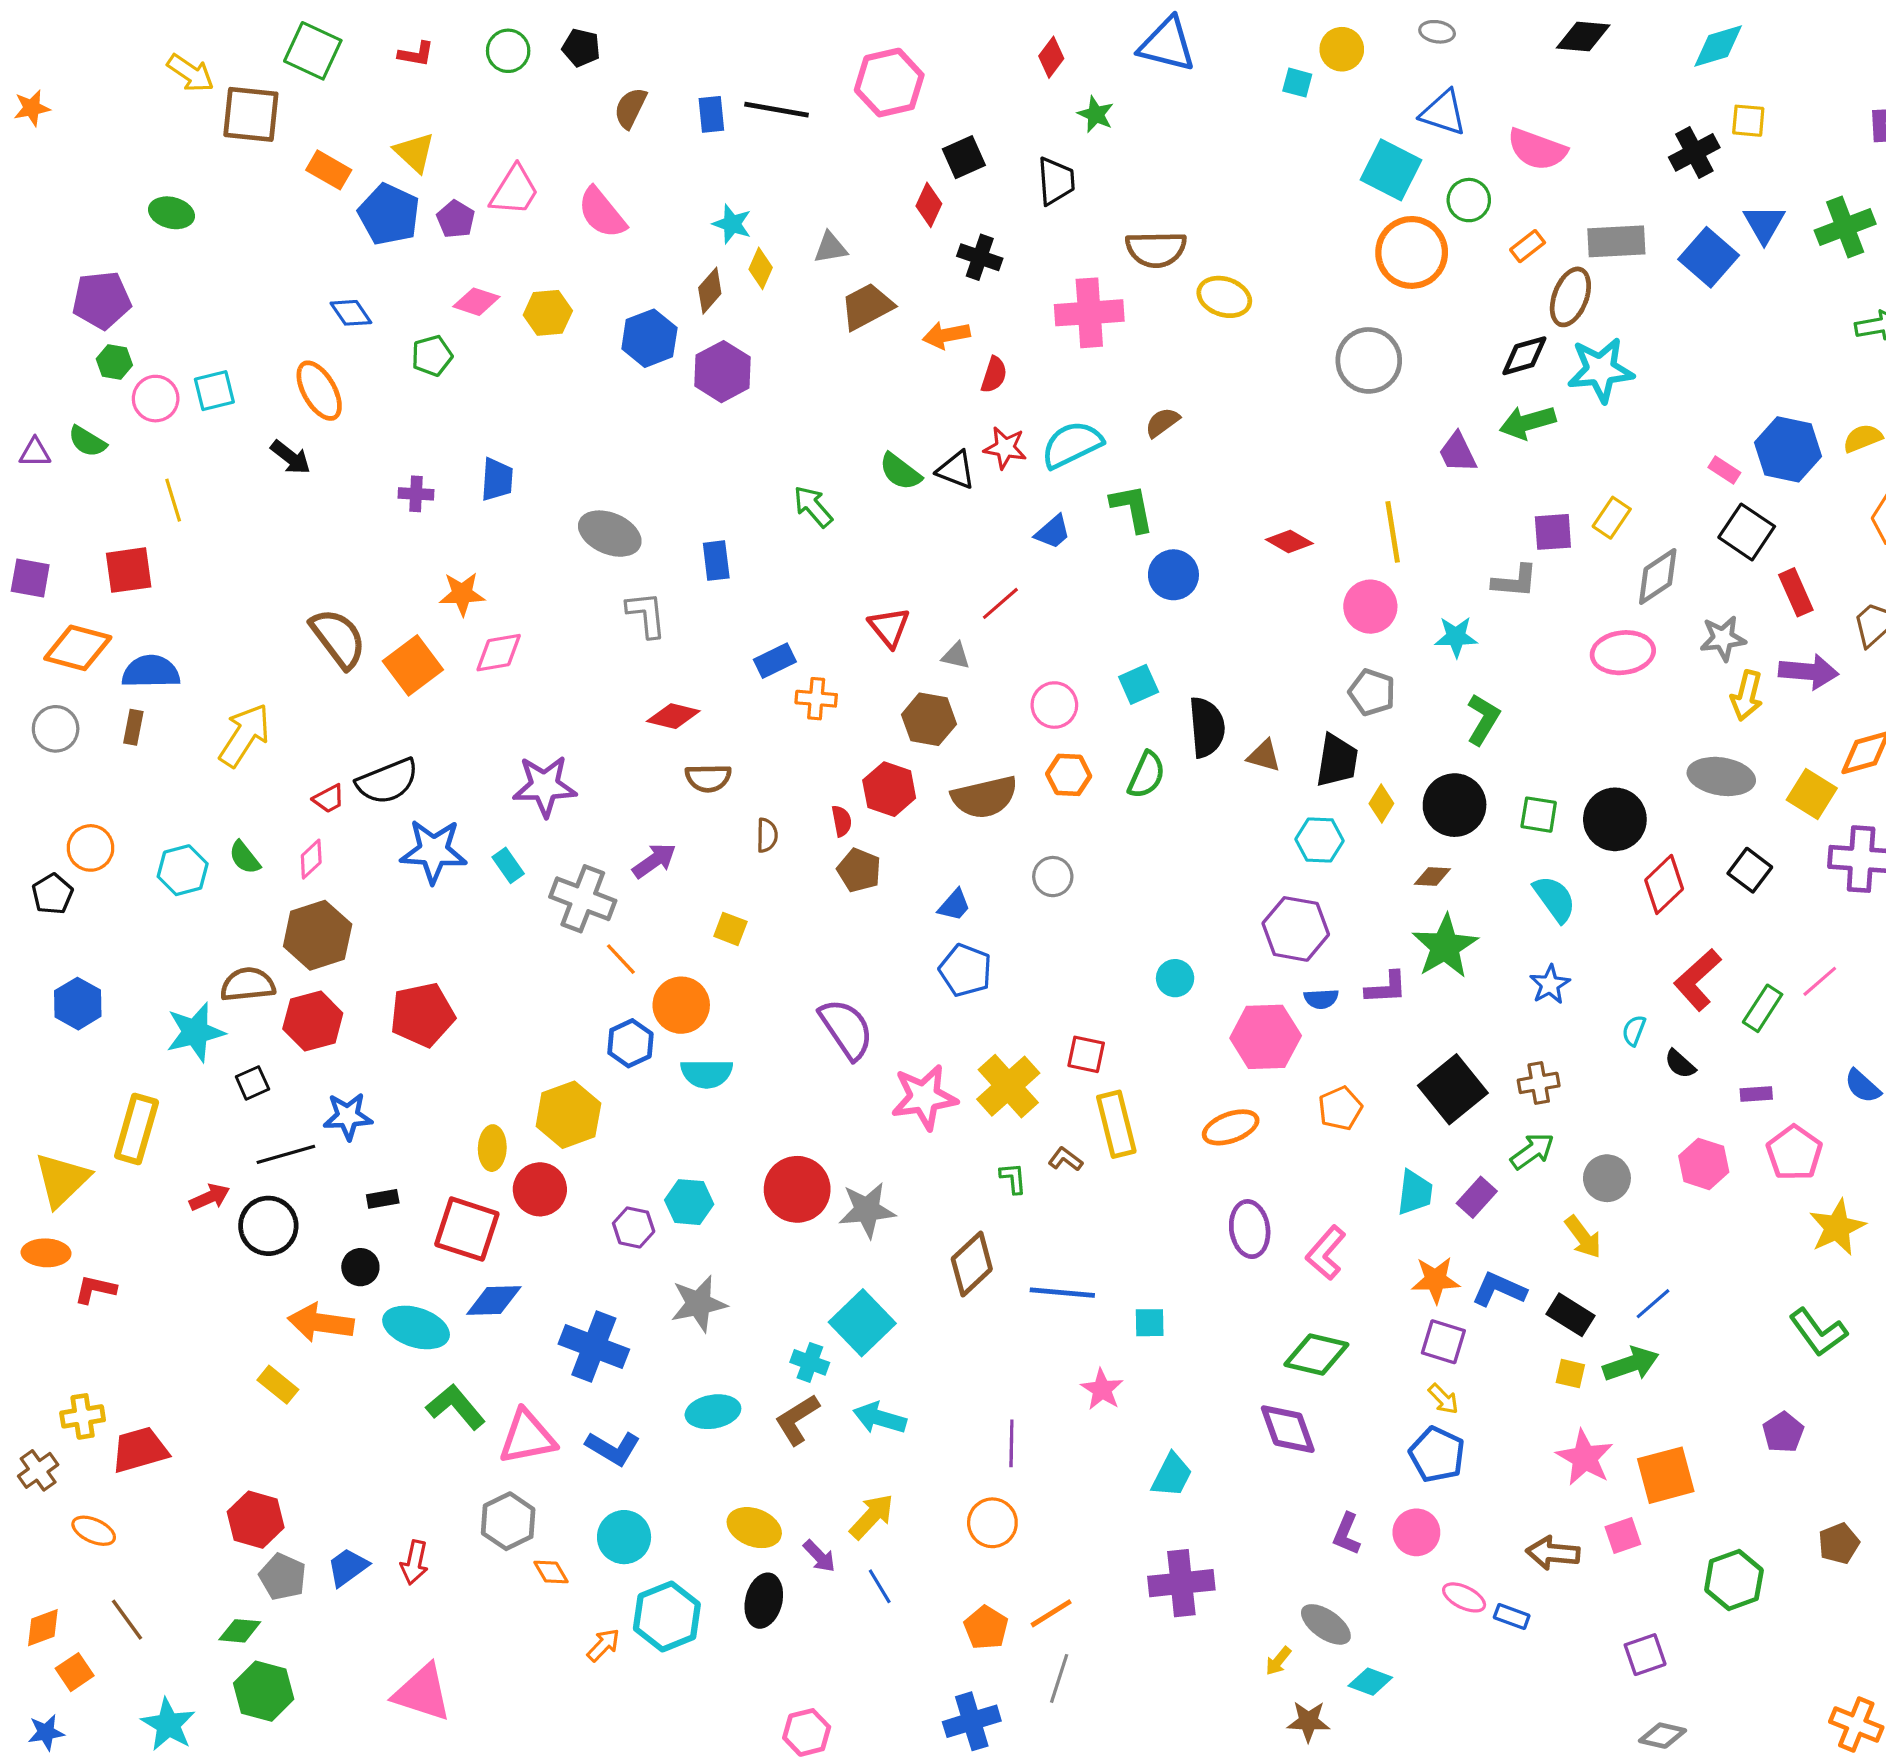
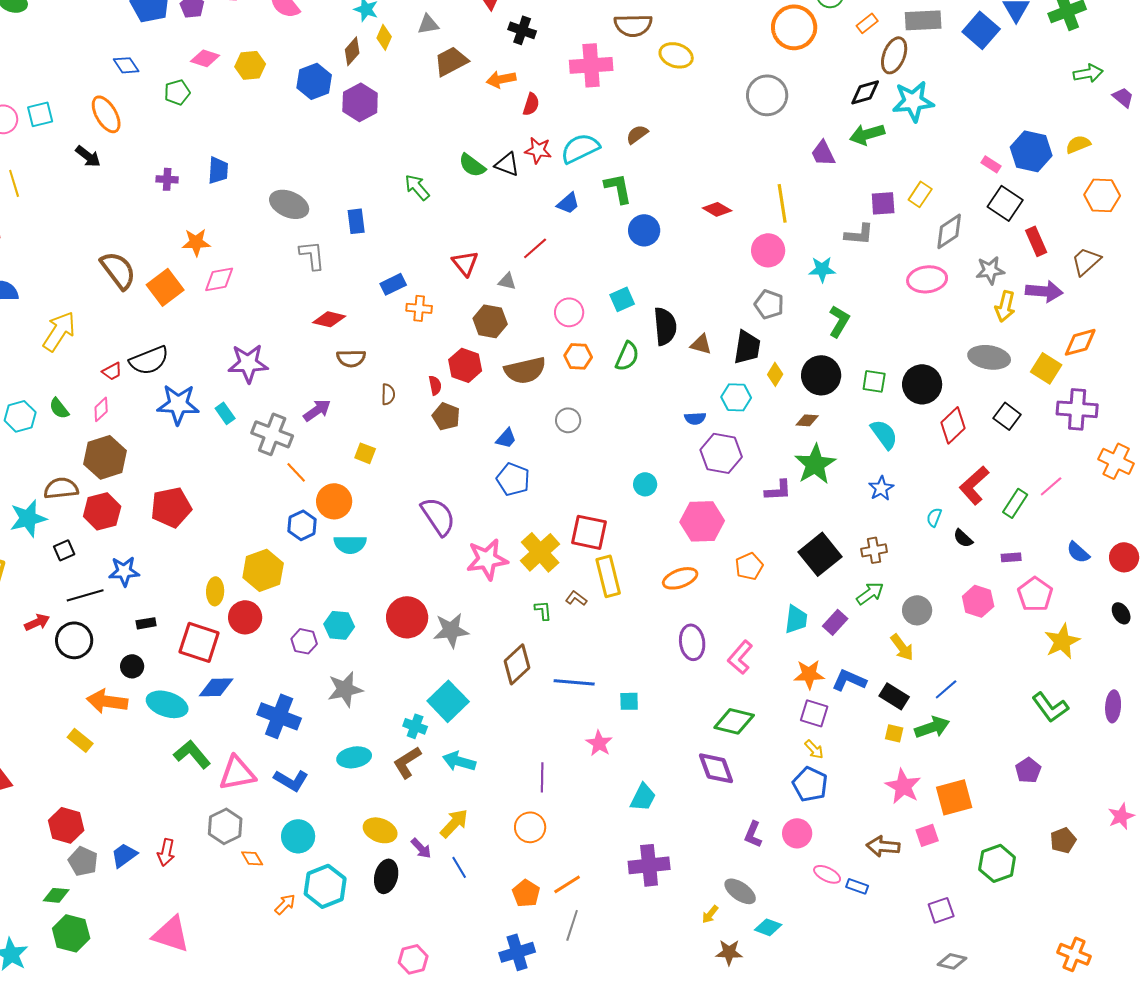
blue semicircle: (1321, 999) -> (695, 418), moved
red square: (1086, 1054) -> (589, 532), size x1.5

